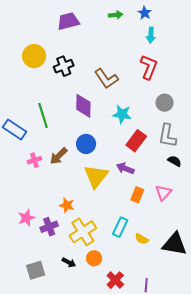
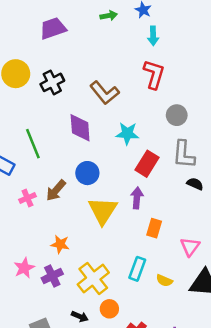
purple arrow: (125, 168) -> (137, 198), turned 78
pink triangle: (163, 193) -> (190, 247), moved
orange star: (67, 205) -> (60, 244), moved

